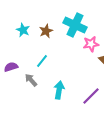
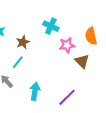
cyan cross: (75, 25) -> (51, 26), size x0.7
brown star: (46, 31) -> (23, 42), moved

